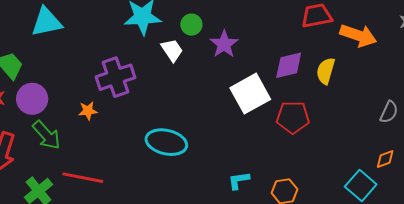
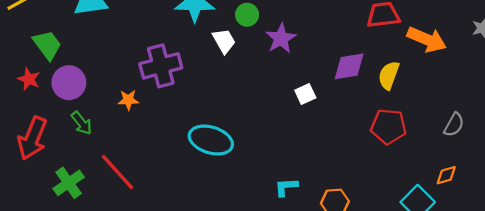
white square: (250, 94) -> (305, 94), size x0.5
red pentagon: (293, 117) -> (388, 126), moved
green arrow: (46, 135) -> (82, 123), size x0.7
red line: (83, 178) -> (118, 172), turned 33

